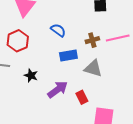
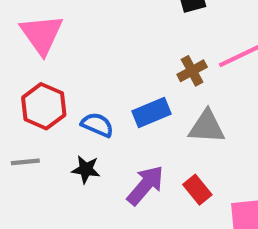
blue semicircle: (58, 30) -> (97, 125), moved

